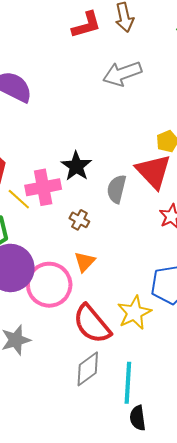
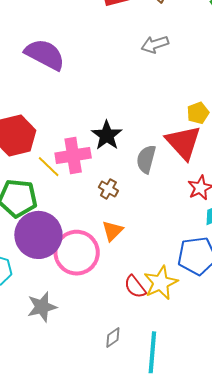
gray arrow: (122, 74) -> (155, 44), size x0.7
red semicircle: (92, 324) -> (135, 287), moved, size x0.6
gray diamond: (88, 369) -> (113, 337), size x0.6

